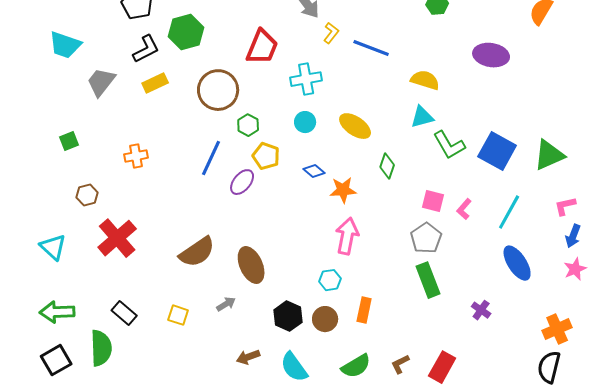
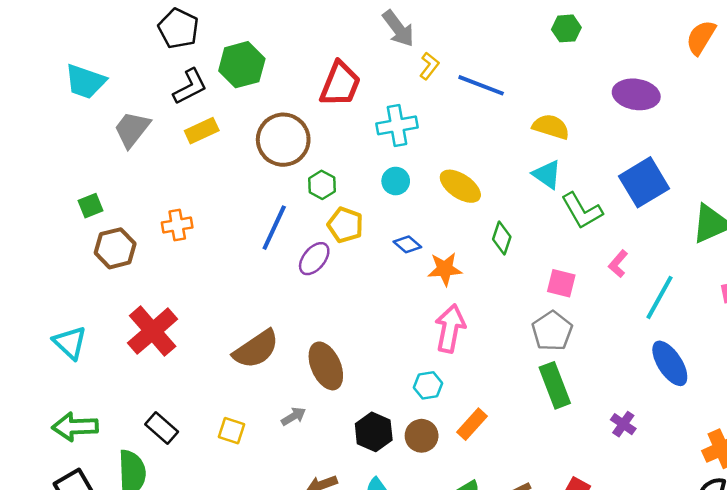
cyan triangle: (422, 117) -> (547, 175), turned 50
blue square: (497, 151) -> (644, 182), moved, turned 30
brown hexagon: (87, 195) -> (115, 248), moved, size x1.4
pink L-shape: (464, 209) -> (618, 264), moved
orange rectangle: (364, 310) -> (472, 424), turned 30

